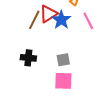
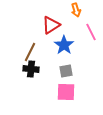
brown line: (34, 20) -> (30, 52), moved
blue star: (61, 20) -> (64, 45), moved

